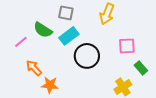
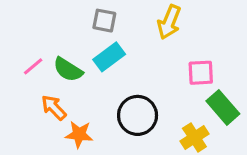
green semicircle: (43, 30) -> (68, 70), moved
black circle: (87, 56) -> (138, 115), moved
green rectangle: (141, 68) -> (223, 107), size x1.5

